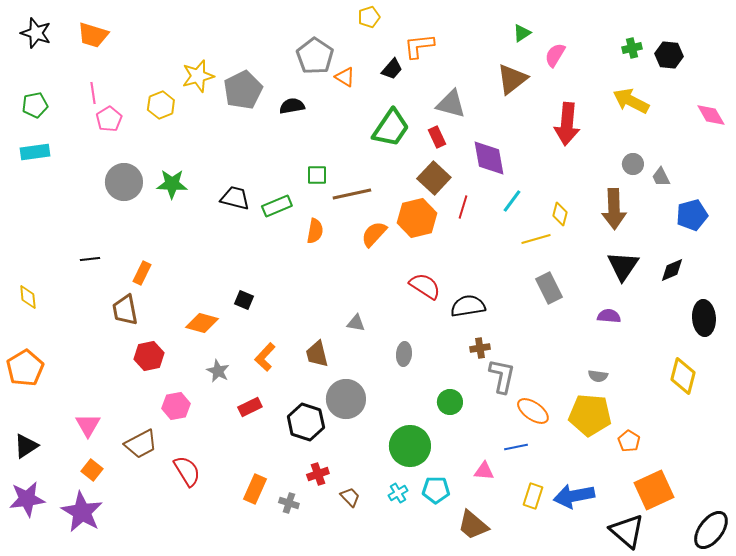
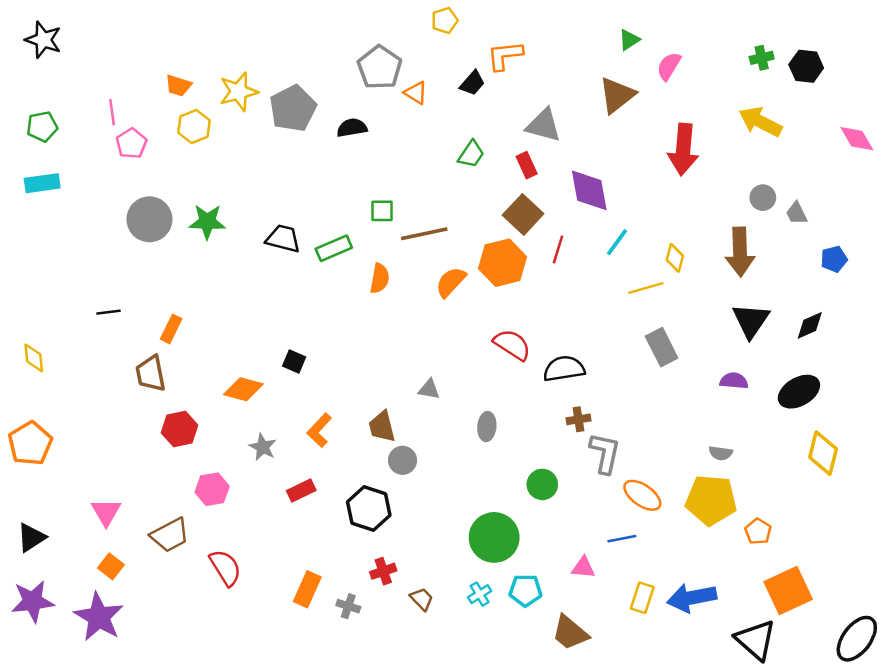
orange trapezoid: (93, 35) -> (178, 86), moved, size x0.7
green trapezoid: (391, 128) -> (471, 154), size x0.6
blue pentagon: (692, 215) -> (834, 259), size x0.7
black ellipse: (704, 318) -> (799, 392), moved, turned 64
gray circle: (346, 399) -> (403, 460), moved, size x0.6

